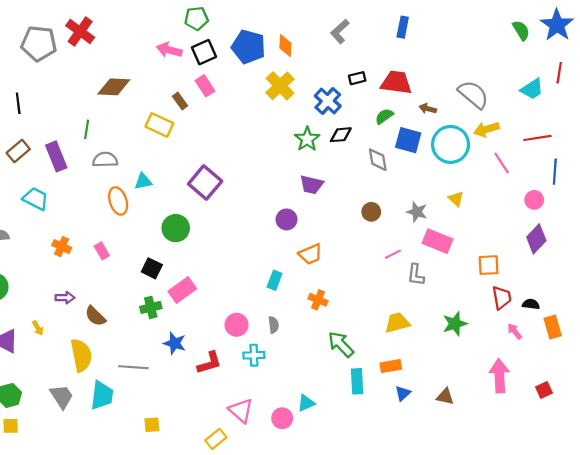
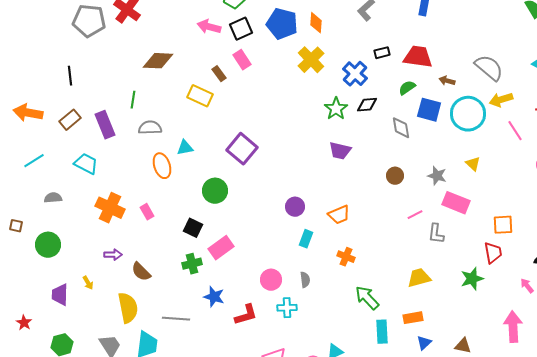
purple circle: (287, 219) -> (295, 207), moved
orange cross: (62, 247) -> (110, 208), size x1.6
red trapezoid: (502, 298) -> (493, 253), moved

